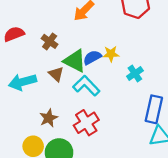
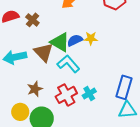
brown cross: (50, 41) -> (32, 20), moved
cyan cross: (135, 73) -> (89, 94), moved
brown triangle: (56, 74) -> (44, 52), size x1.5

